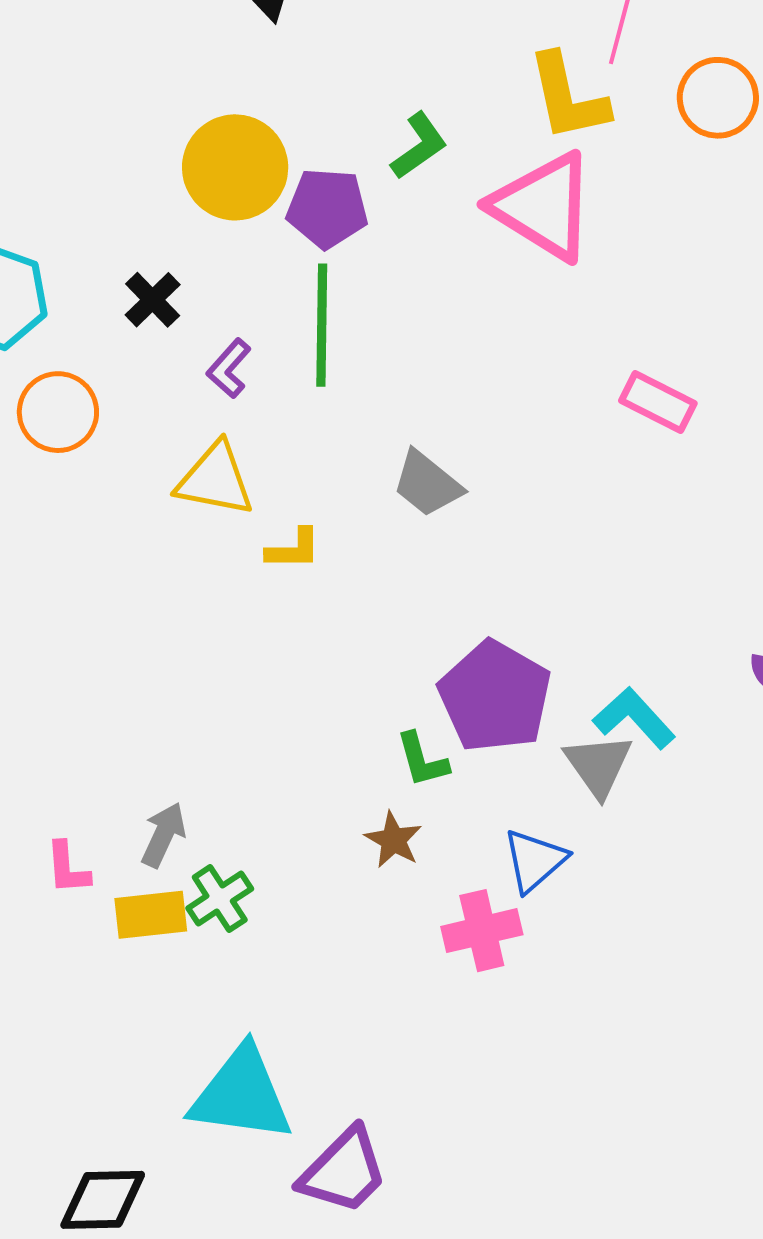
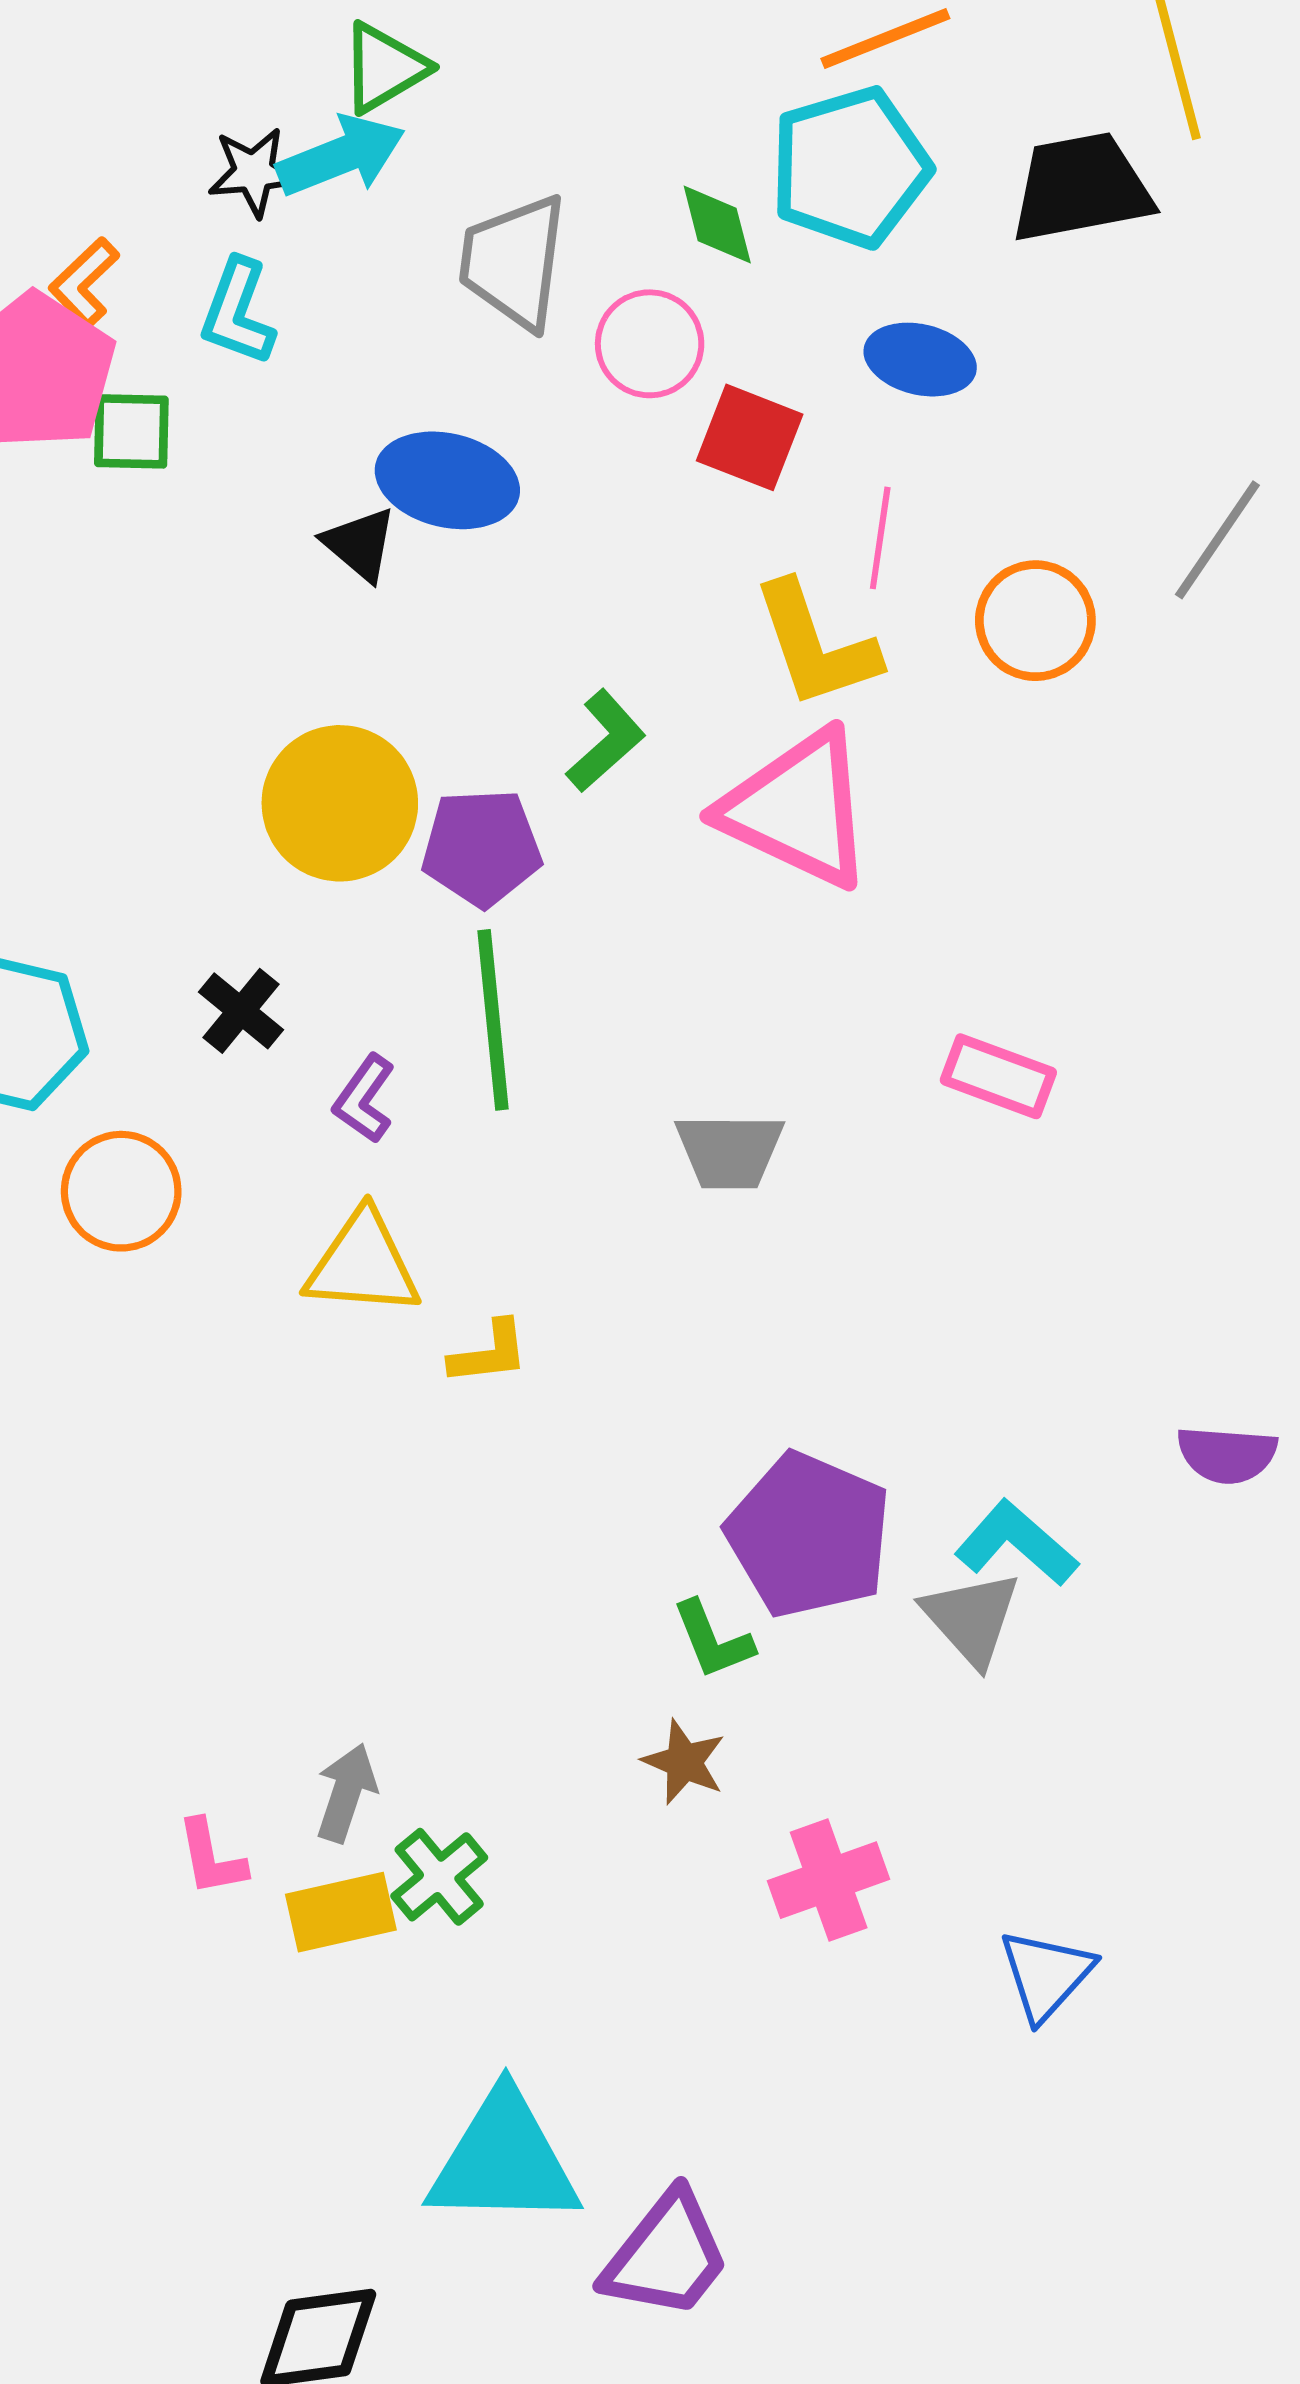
gray trapezoid: (427, 484) -> (730, 1151), moved, turned -32
blue triangle: (535, 860) -> (1046, 1975), moved

